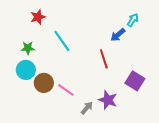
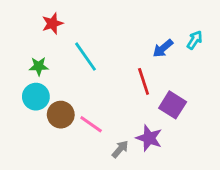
cyan arrow: (133, 20) -> (195, 40), moved
purple square: (135, 81) -> (173, 105), moved

